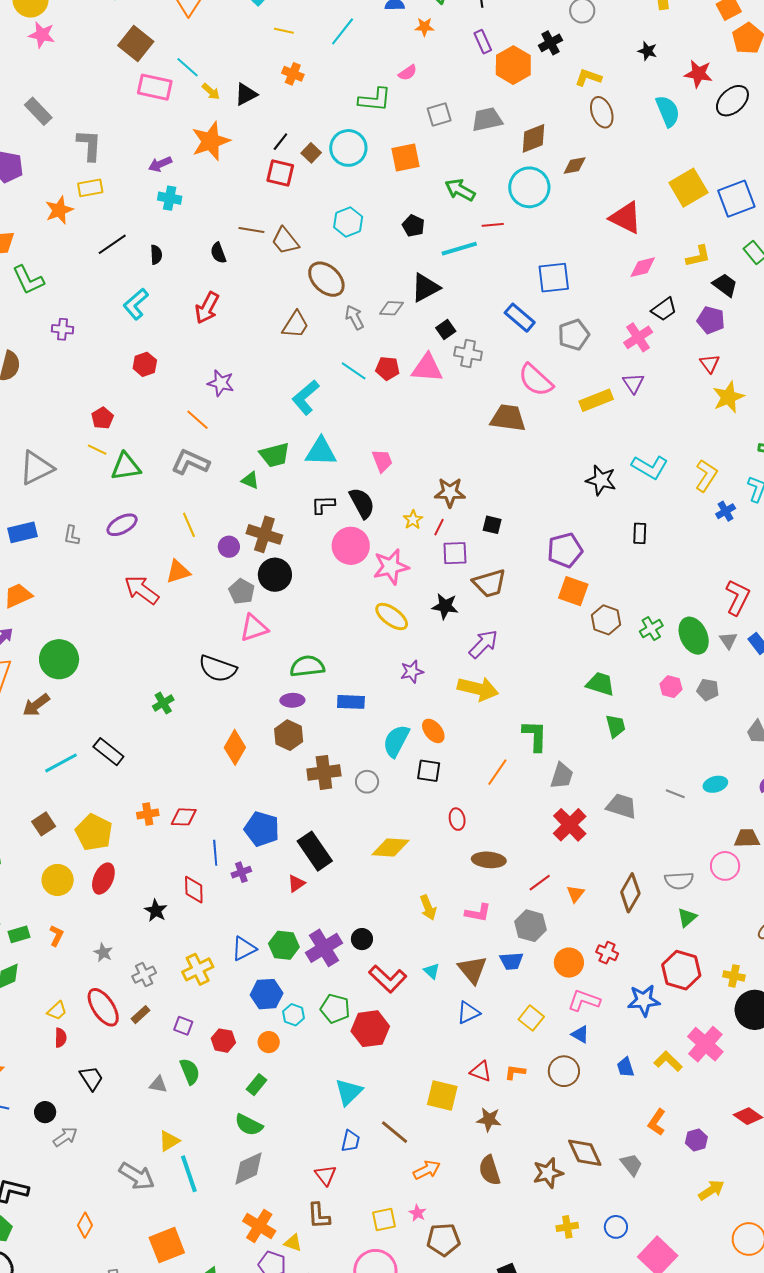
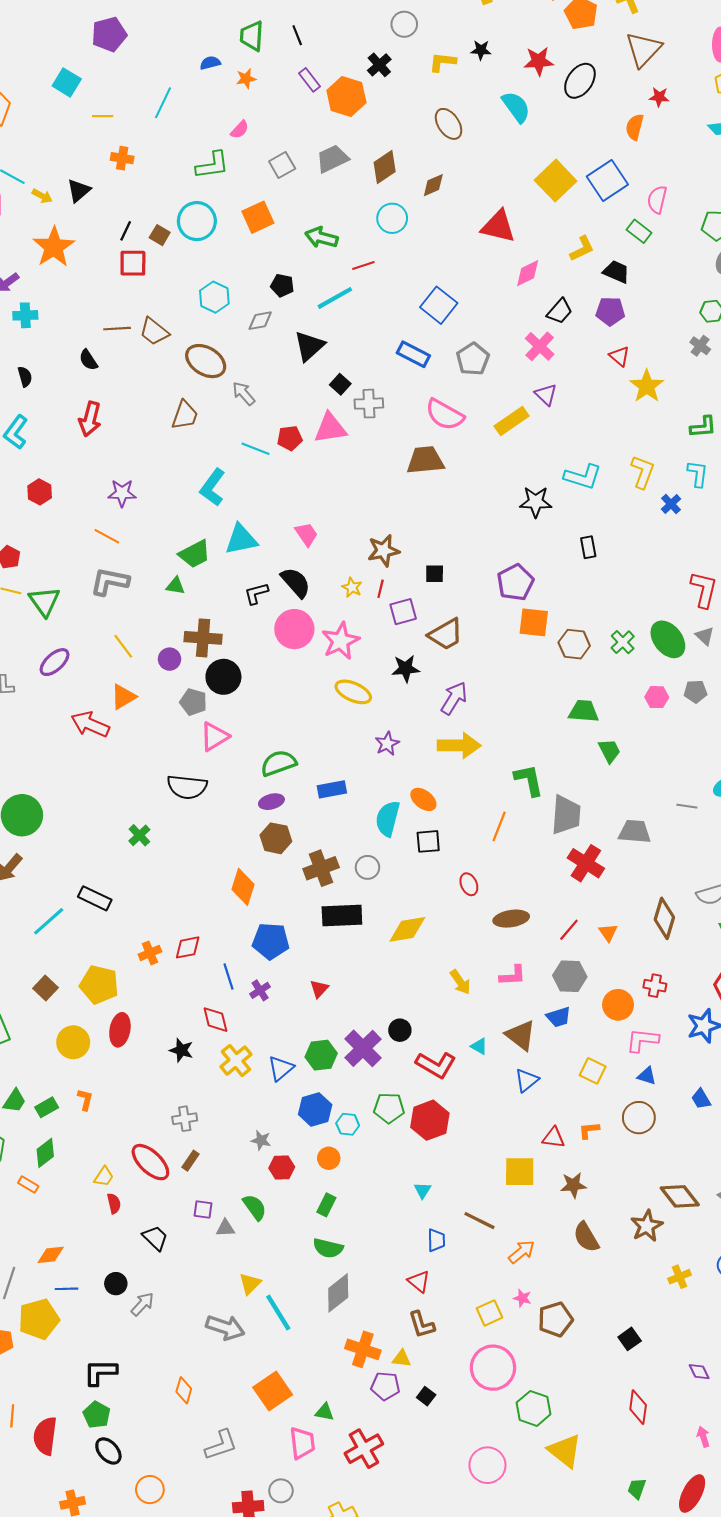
yellow L-shape: (588, 78) -> (443, 62), moved
cyan circle: (529, 187) -> (392, 218), size x0.7
blue square: (554, 278) -> (439, 305), turned -32
gray diamond: (391, 308) -> (260, 321), moved
green triangle: (126, 467) -> (44, 601), turned -44
orange diamond: (235, 747) -> (243, 887), moved
gray trapezoid: (562, 776) -> (566, 815), size x1.4
black rectangle: (315, 851) -> (342, 915), moved, turned -45
gray star: (103, 953) -> (261, 1140), moved
yellow cross: (198, 969) -> (236, 1061), moved
gray cross: (144, 975) -> (185, 1119), turned 30
purple square: (183, 1026) -> (203, 1209), moved
cyan triangle: (349, 1092) -> (423, 1190), size x0.6

